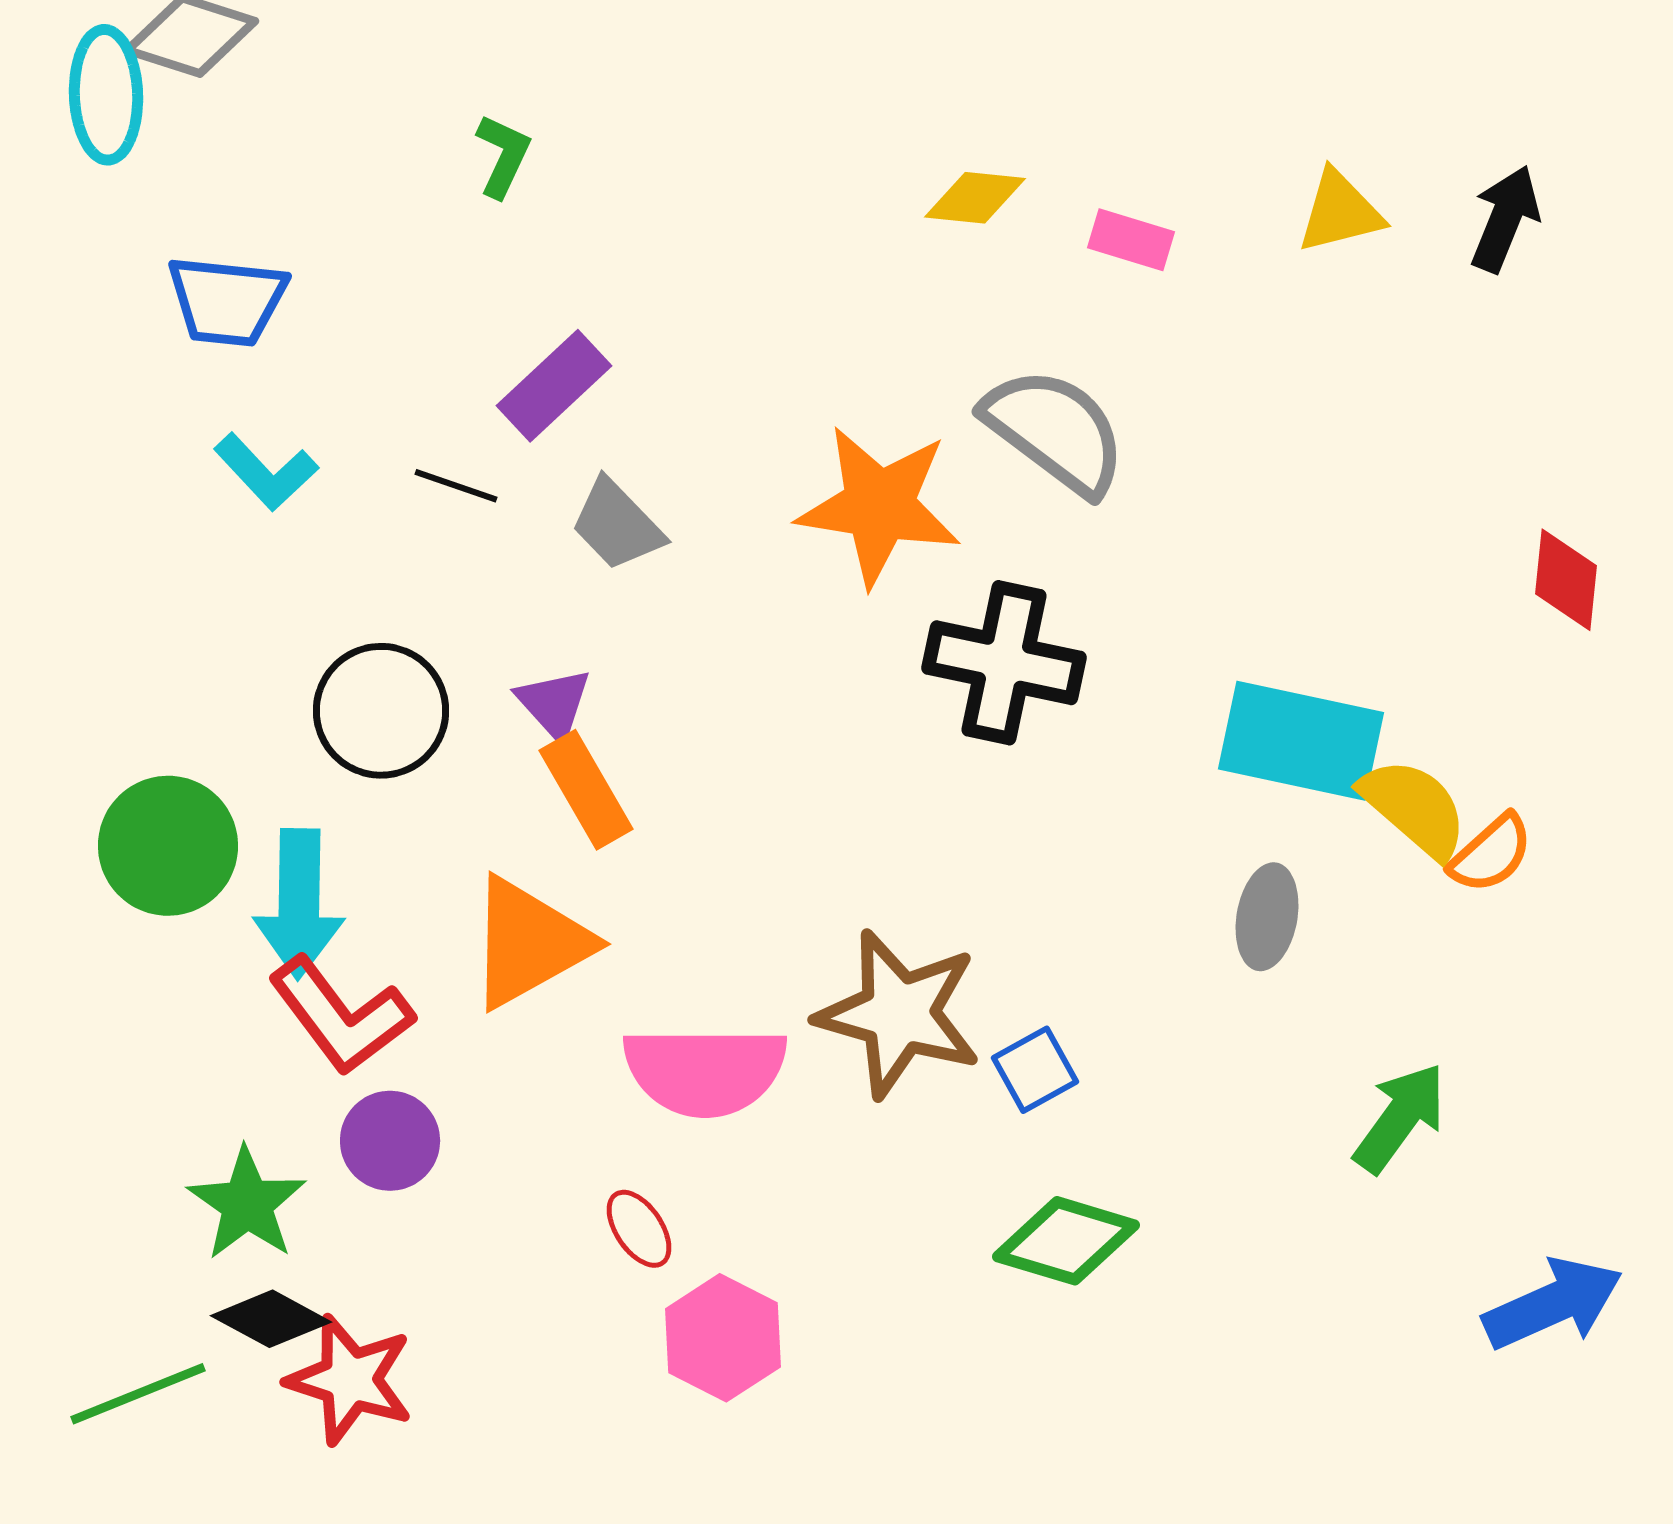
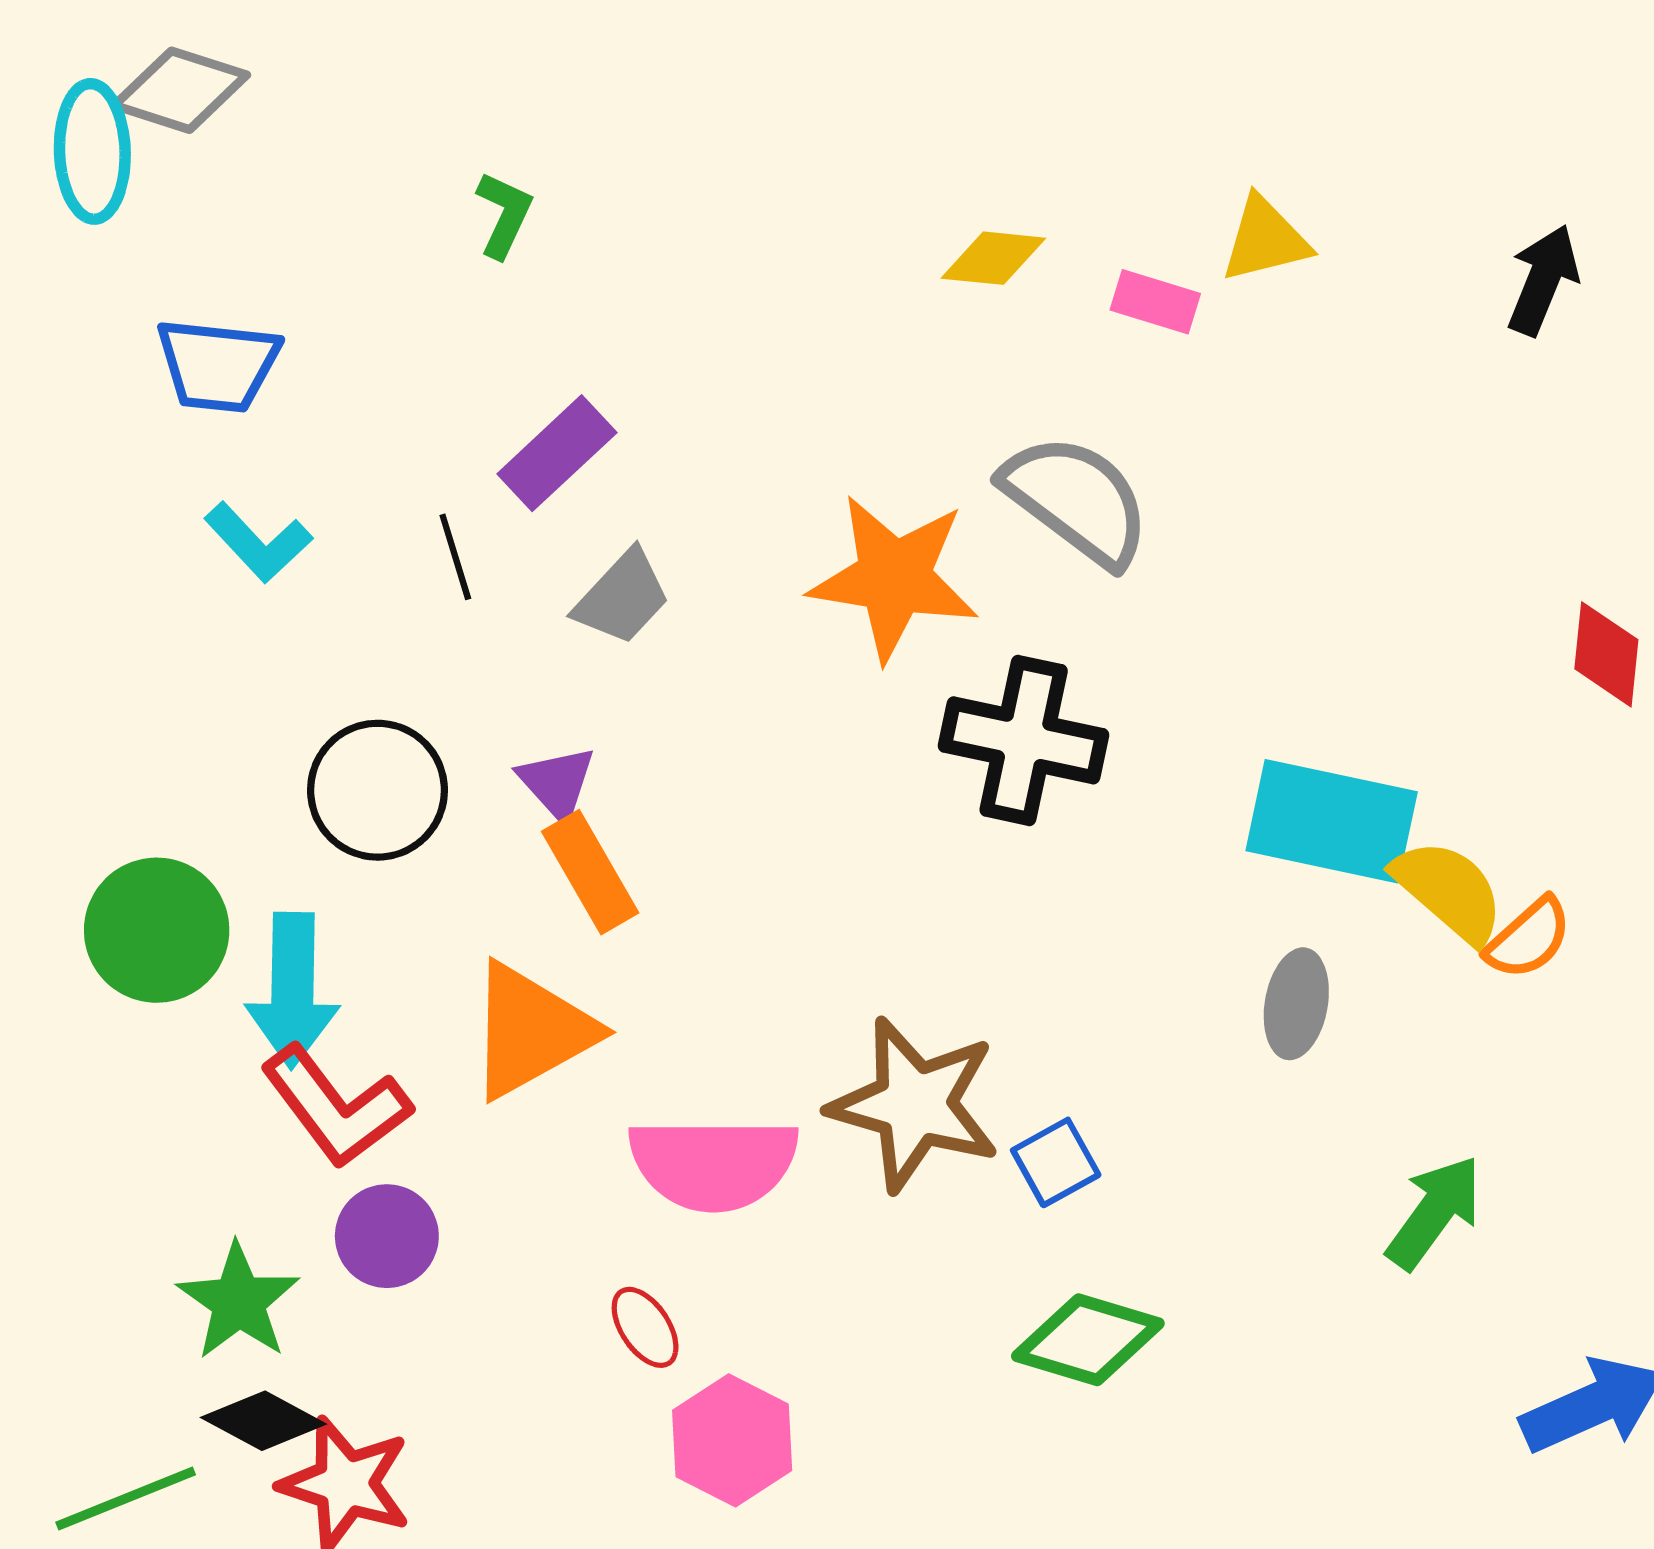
yellow triangle: (1340, 212) -> (1265, 240), moved
black line: (456, 486) -> (455, 557), turned 54
gray trapezoid: (617, 525) -> (622, 597), turned -93

